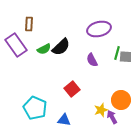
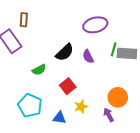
black semicircle: (61, 47) -> (65, 52), moved
green semicircle: (44, 49) -> (39, 70), moved
yellow star: (101, 110) -> (81, 107), moved

